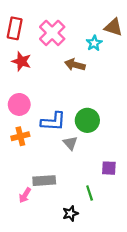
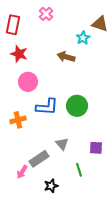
pink cross: (52, 33) -> (46, 14), moved, size x0.6
pink circle: (19, 104) -> (28, 82), moved
gray triangle: (70, 143) -> (62, 144), moved
gray rectangle: (44, 181) -> (39, 159), turned -30
black star: (70, 213) -> (51, 186), moved

